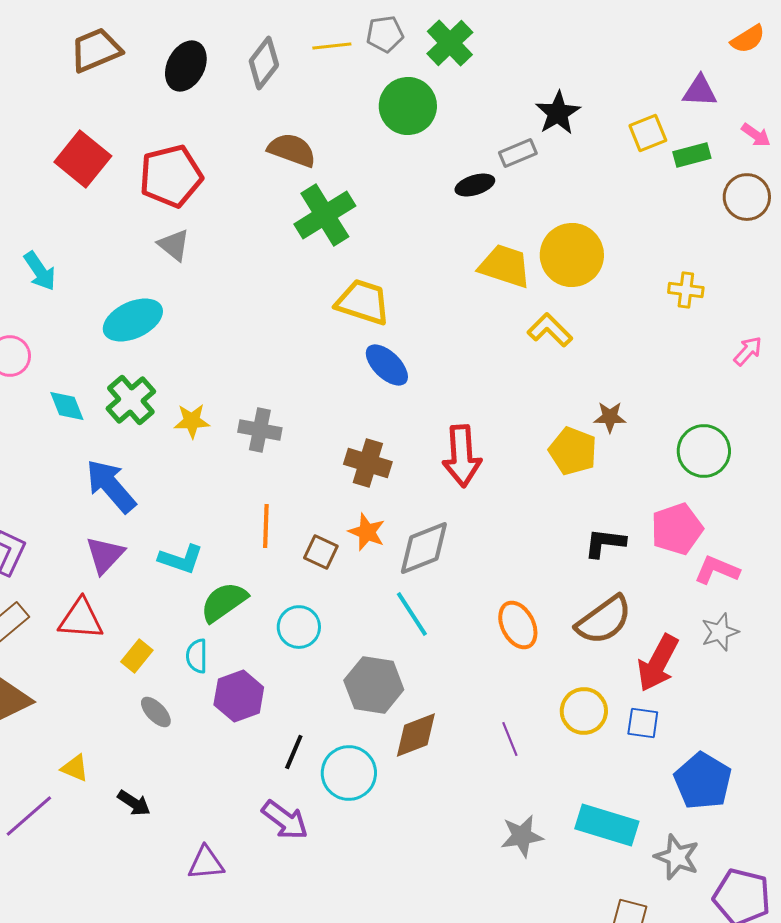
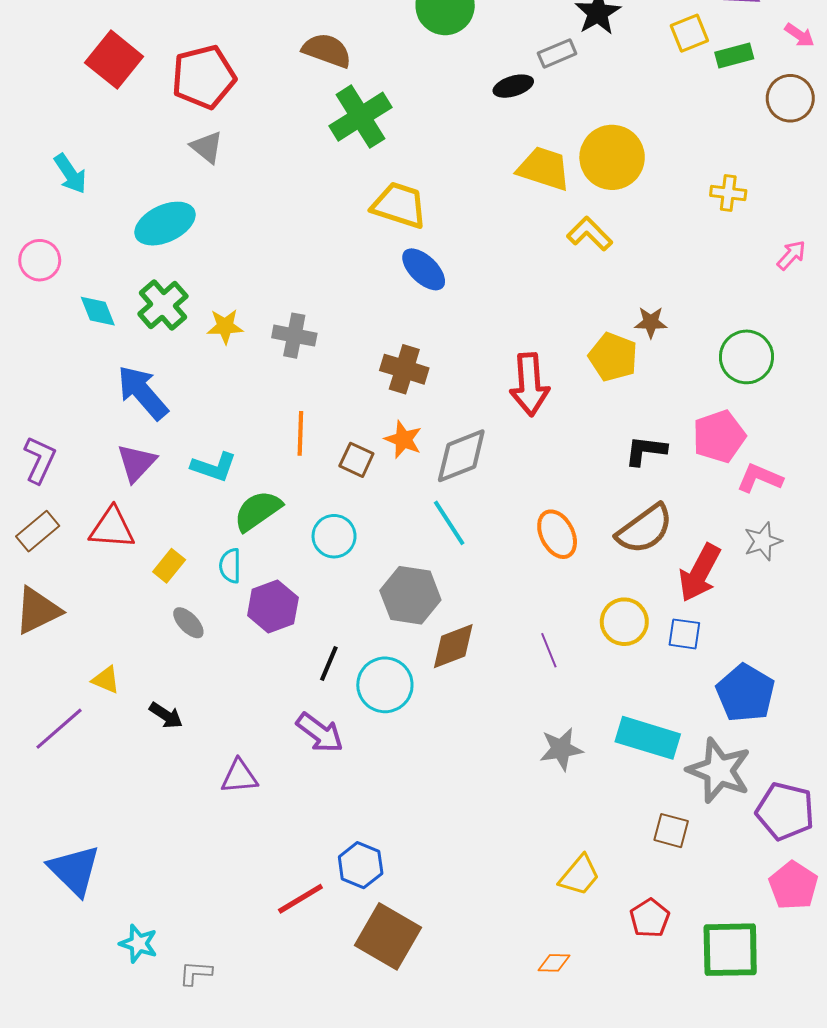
red arrow: (462, 456) -> (530, 384), moved
gray star: (677, 857) -> (719, 770), size x1.4

